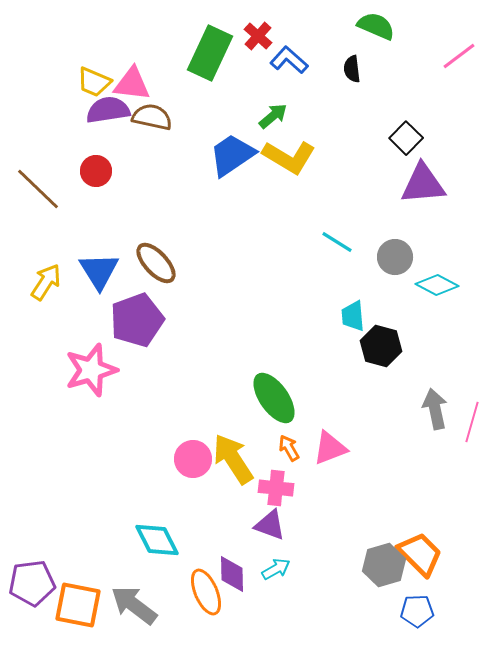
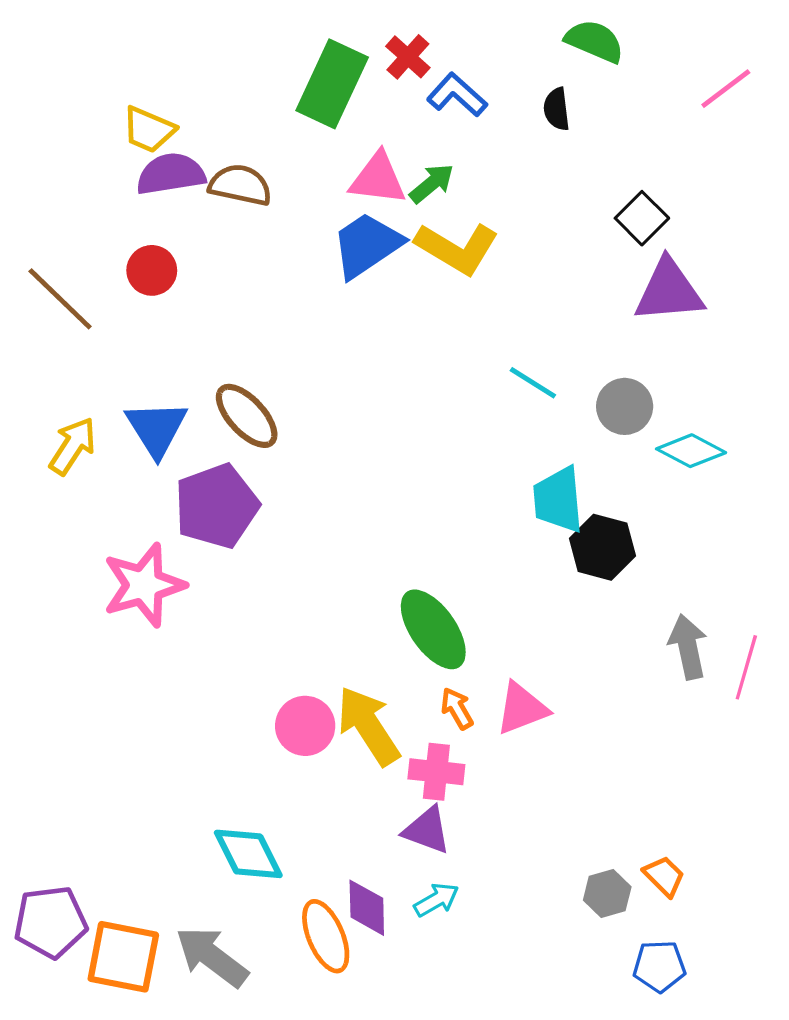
pink triangle: (132, 84) -> (378, 179), moved
cyan trapezoid: (353, 316) -> (558, 500), size x1.4
orange trapezoid: (420, 554) -> (664, 876), size x0.6
gray hexagon: (384, 565) -> (607, 893), size x0.7

